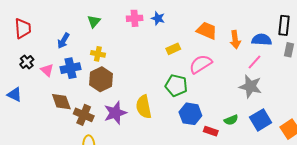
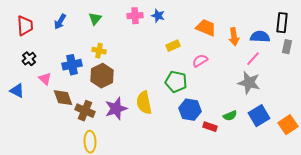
blue arrow: (63, 41) -> (60, 22), moved
pink semicircle: (201, 64) -> (200, 61), size x0.7
pink triangle: (47, 70) -> (45, 79), moved

